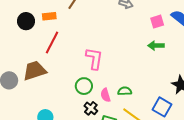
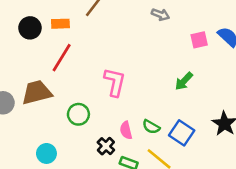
green arrow: (156, 46) -> (184, 81), moved, turned -49
green circle: (84, 86) -> (78, 114), moved
green semicircle: (125, 91) -> (151, 127), turned -152
blue square: (162, 107) -> (182, 133), moved

